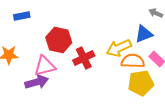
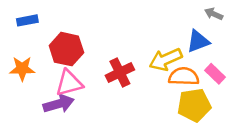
blue rectangle: (22, 16) -> (27, 20), moved
red hexagon: (59, 40) -> (66, 49), moved

